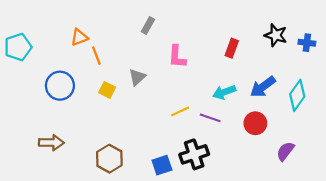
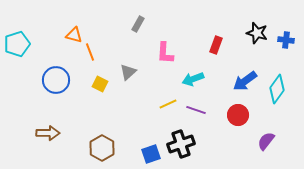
orange triangle: (79, 37) -> (74, 35), turned 36
cyan arrow: (224, 92) -> (193, 79), moved

